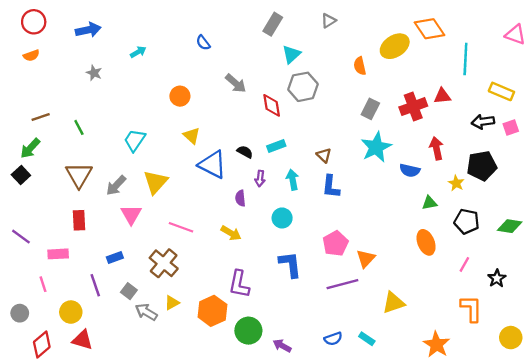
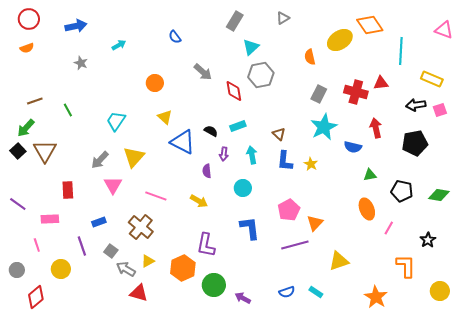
red cross: (413, 107) -> (356, 92), turned 35
brown triangle: (79, 175) -> (45, 151), moved
yellow star: (456, 183) -> (311, 164), moved
pink line: (464, 264) -> (389, 228), moved
red triangle: (82, 340) -> (139, 293), moved

